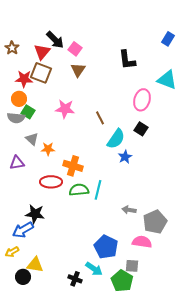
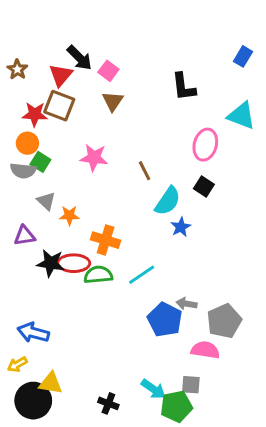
green semicircle: (79, 190) -> (98, 275), moved
cyan line: (98, 190) -> (142, 275), turned 42
black star: (35, 214) -> (51, 263), moved
blue arrow: (23, 230) -> (33, 333), turned 45
blue pentagon: (106, 247) -> (165, 320), moved
cyan arrow: (94, 269) -> (153, 389), moved
black circle: (23, 277) -> (33, 401), size x1.6
green pentagon: (122, 281) -> (176, 406), turned 30

